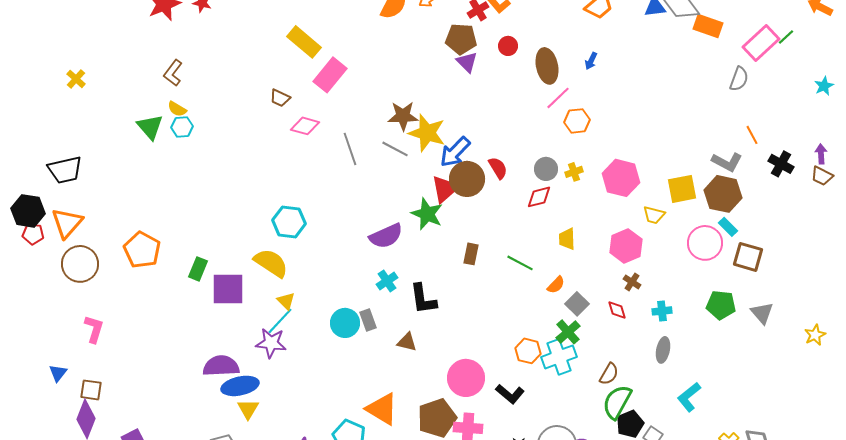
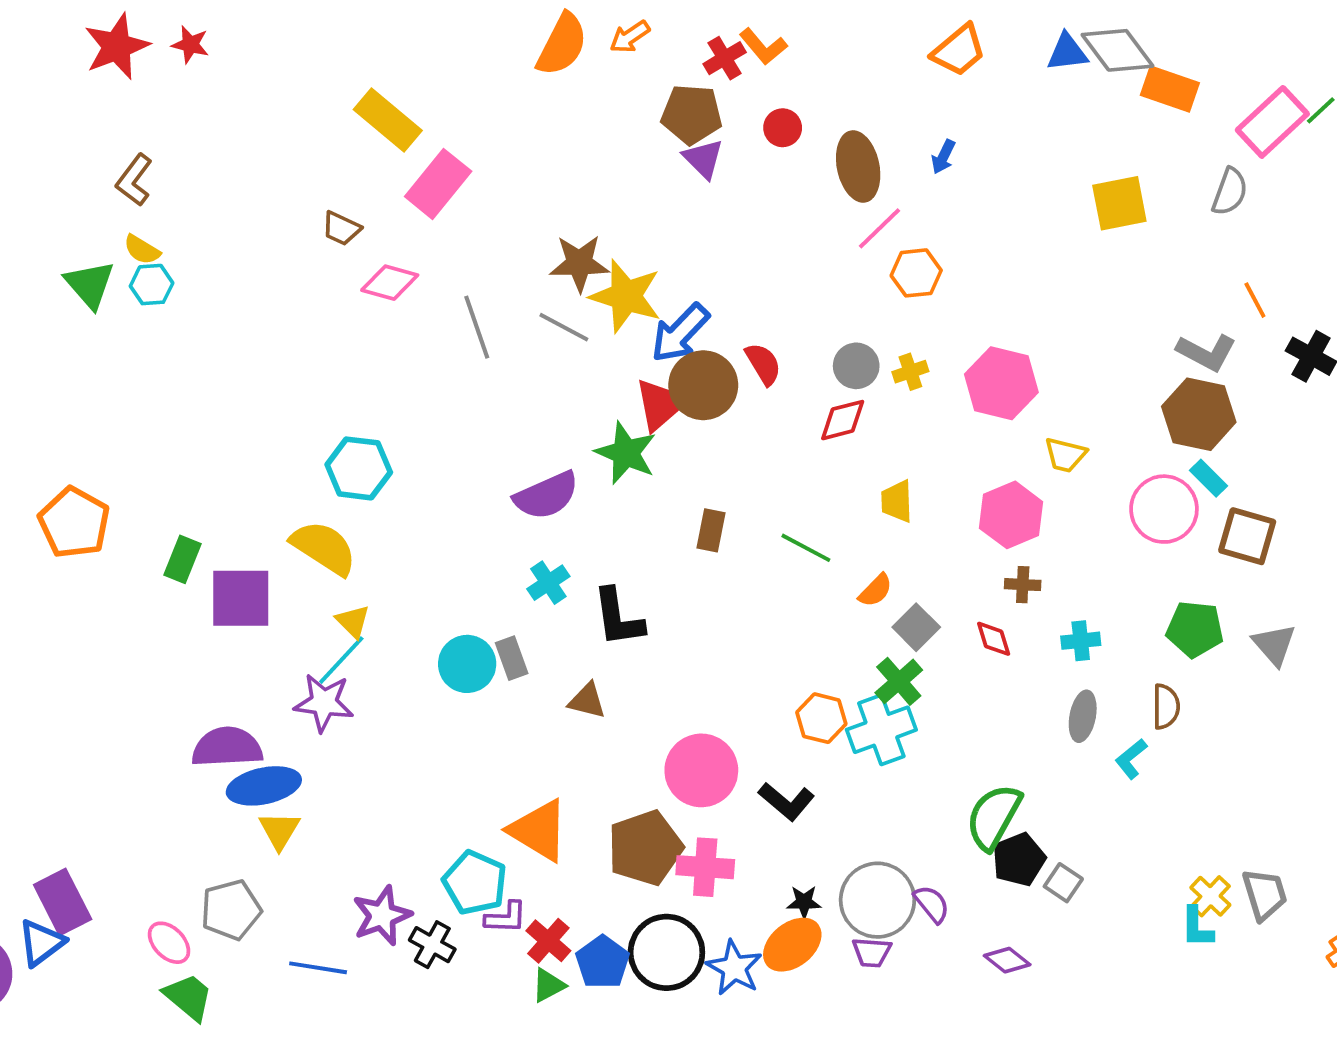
yellow square: (682, 189) -> (1119, 203), moved
brown cross: (632, 282) -> (1023, 585), turned -30
brown semicircle: (609, 374) -> (1166, 707), moved, turned -30
cyan L-shape: (689, 397) -> (1131, 759), moved, size x0.7

